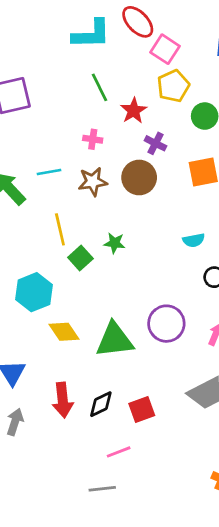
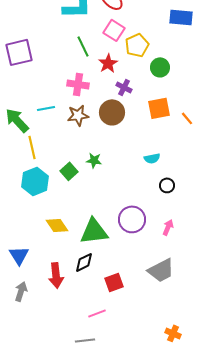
pink square: (165, 49) -> (114, 30), moved
pink cross: (93, 139) -> (78, 84), size x1.5
yellow line: (60, 229) -> (32, 147), moved
cyan hexagon: (34, 292) -> (35, 181), moved
black diamond: (101, 404) -> (84, 262), moved

